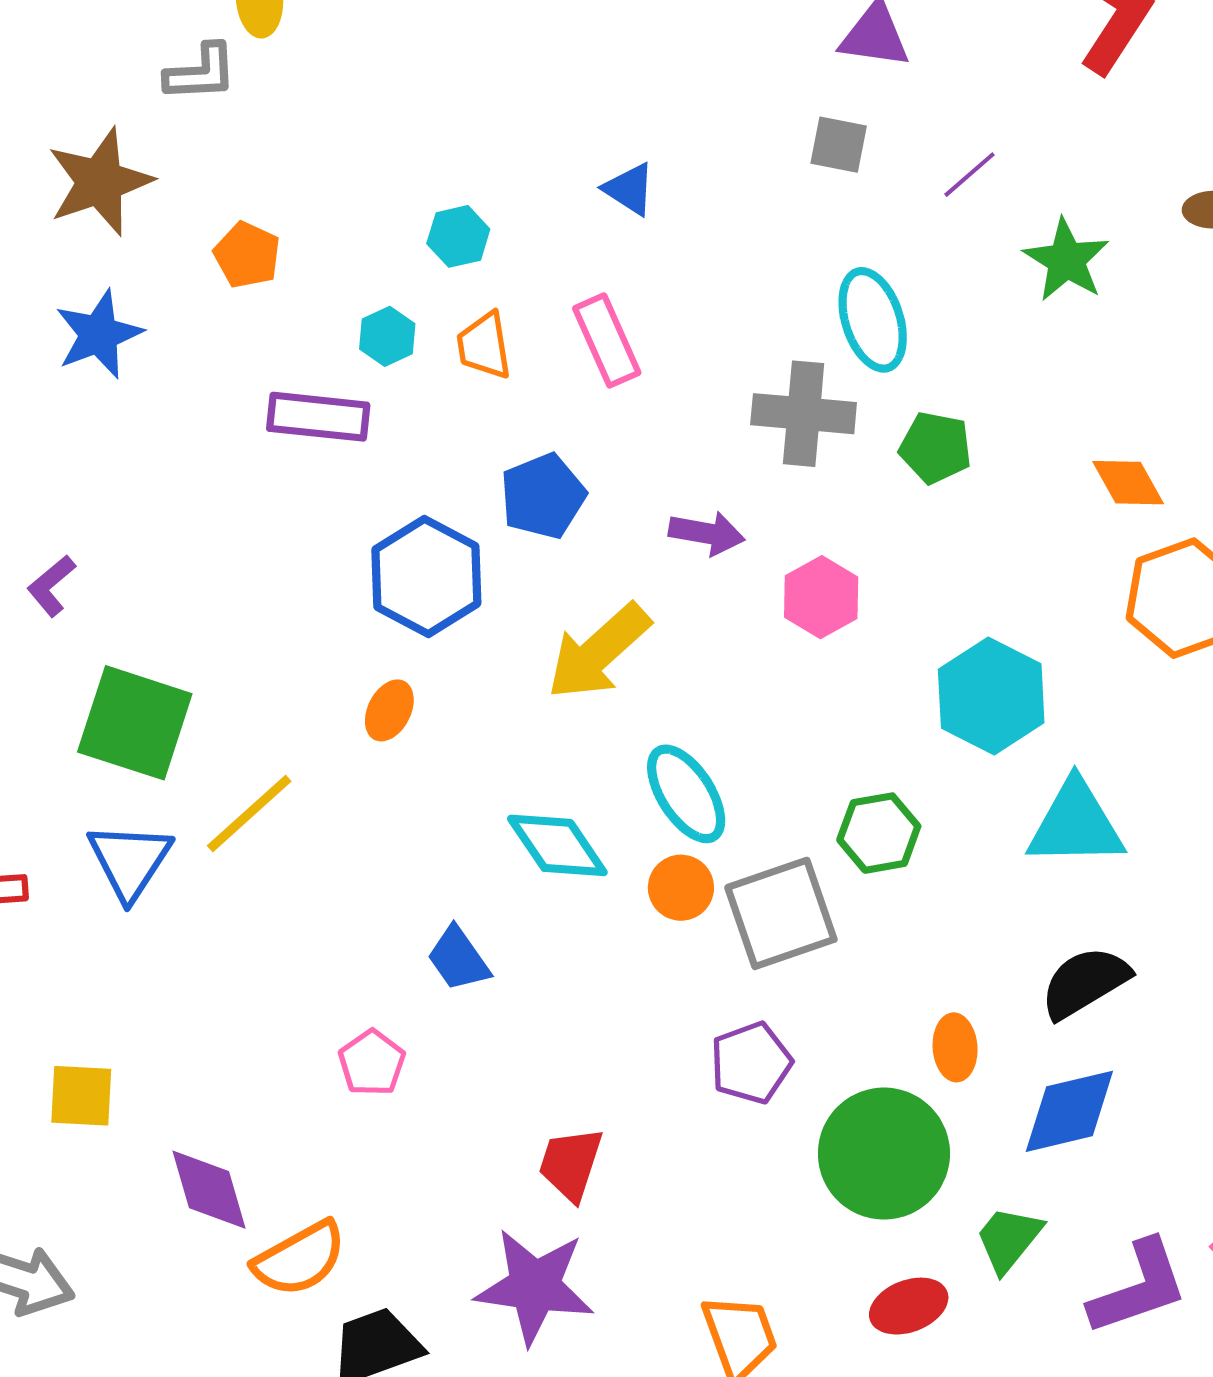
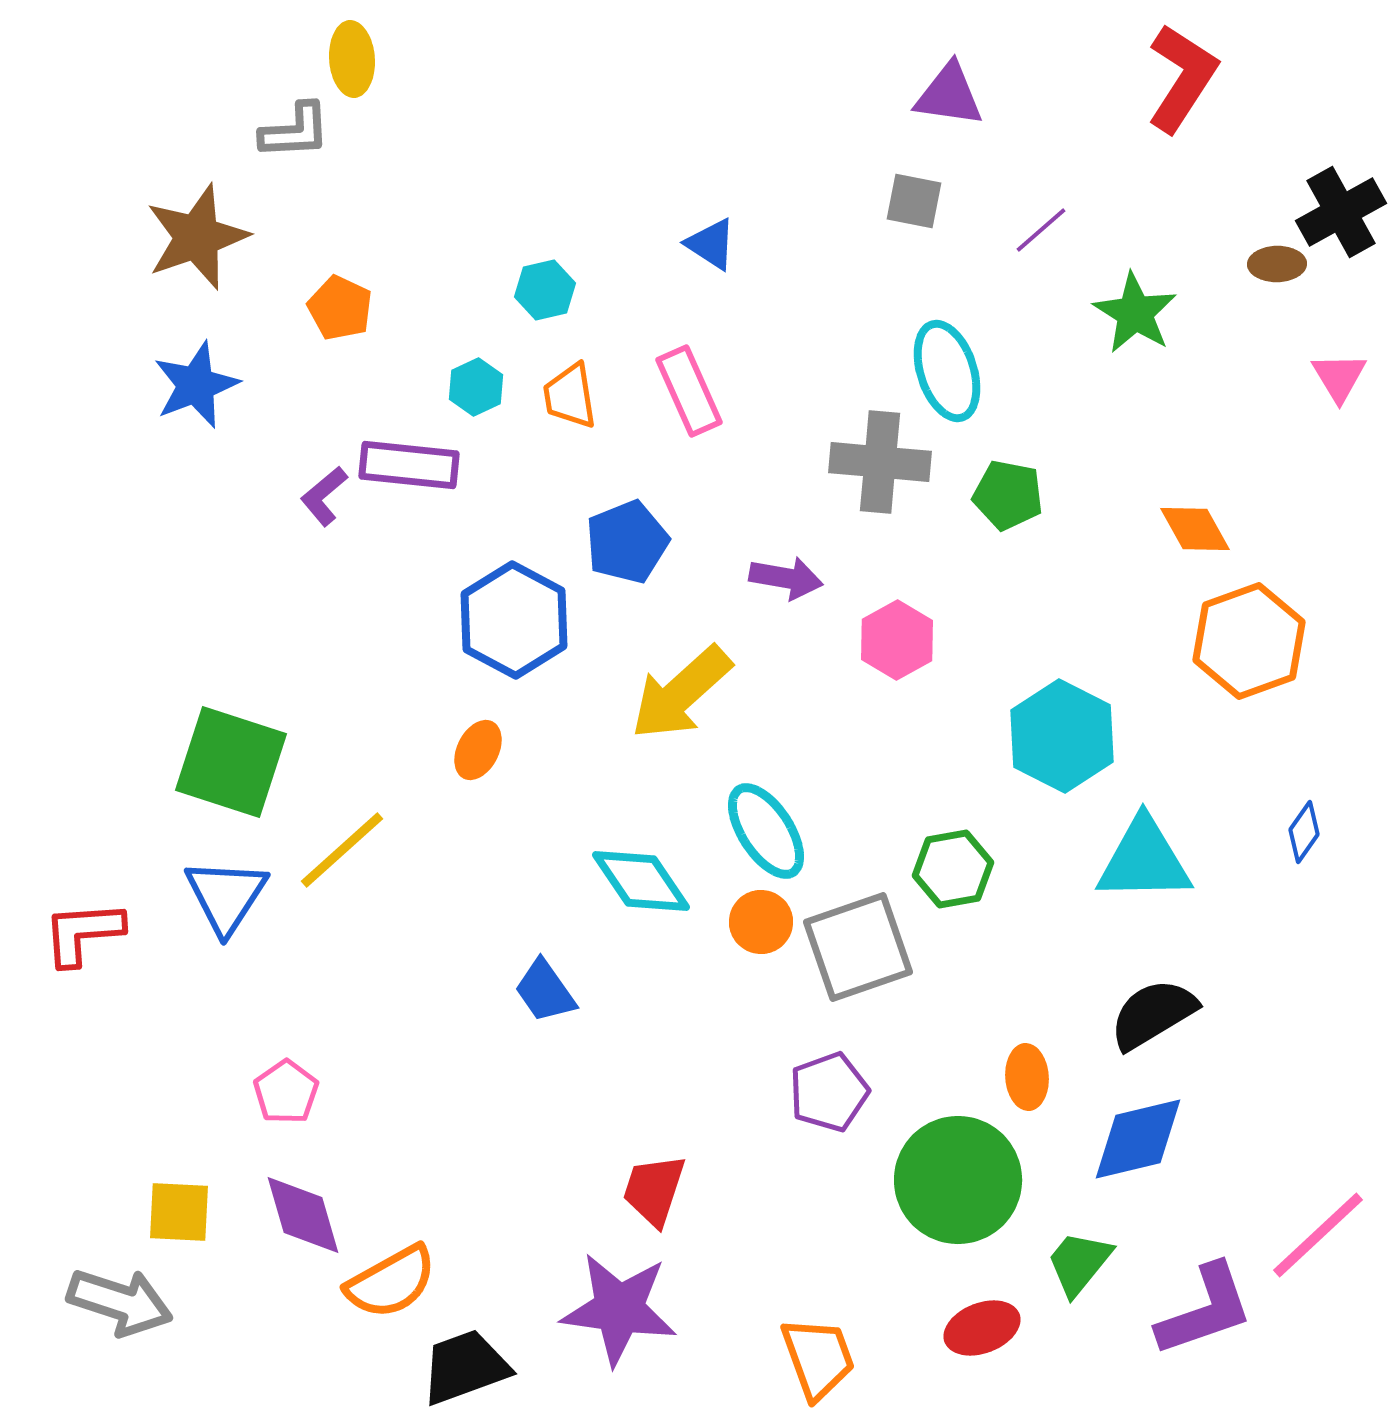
purple L-shape: (51, 586) -> (324, 496), moved
pink pentagon: (372, 1063) -> (286, 1092), moved
yellow square: (81, 1096) -> (179, 1212), moved

